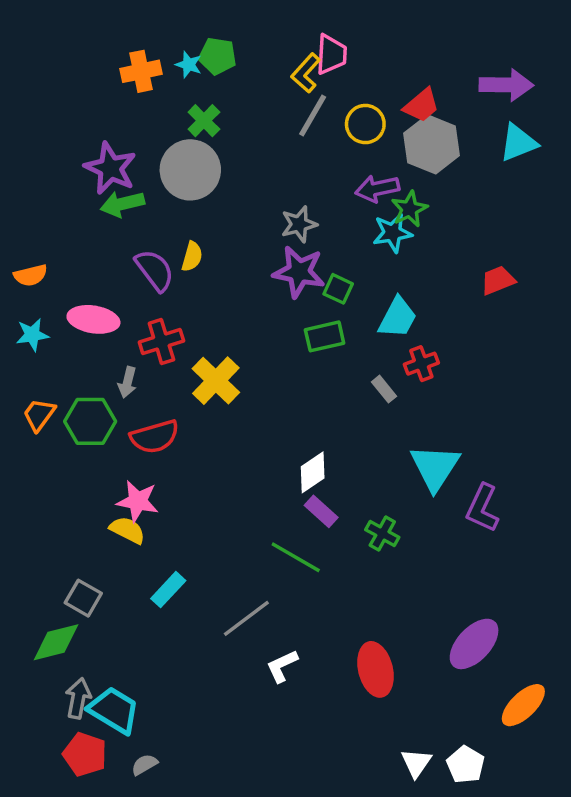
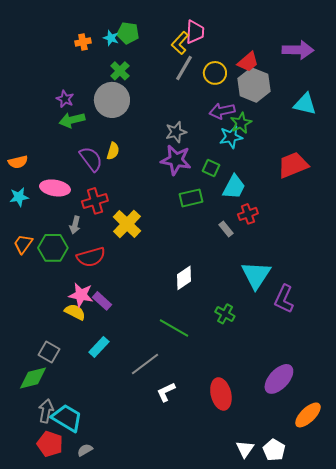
orange cross: (141, 71) -> (83, 42), size x0.7
cyan triangle: (518, 143) -> (305, 104), moved, turned 35
purple star: (110, 168) -> (65, 99), size x0.6
red trapezoid: (498, 280) -> (293, 165), size x1.5
green square: (338, 289) -> (211, 168), moved
purple rectangle: (321, 511) -> (102, 301), moved

